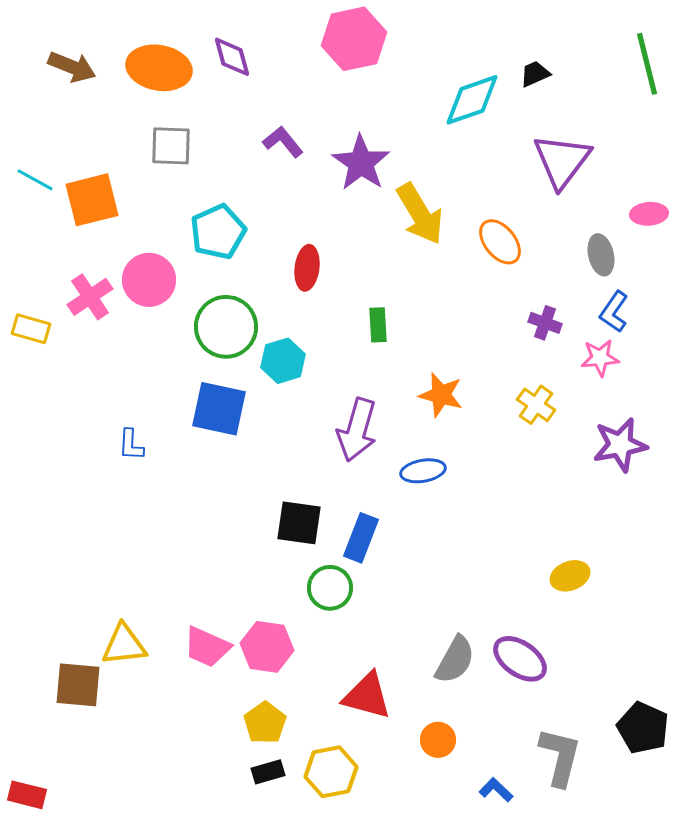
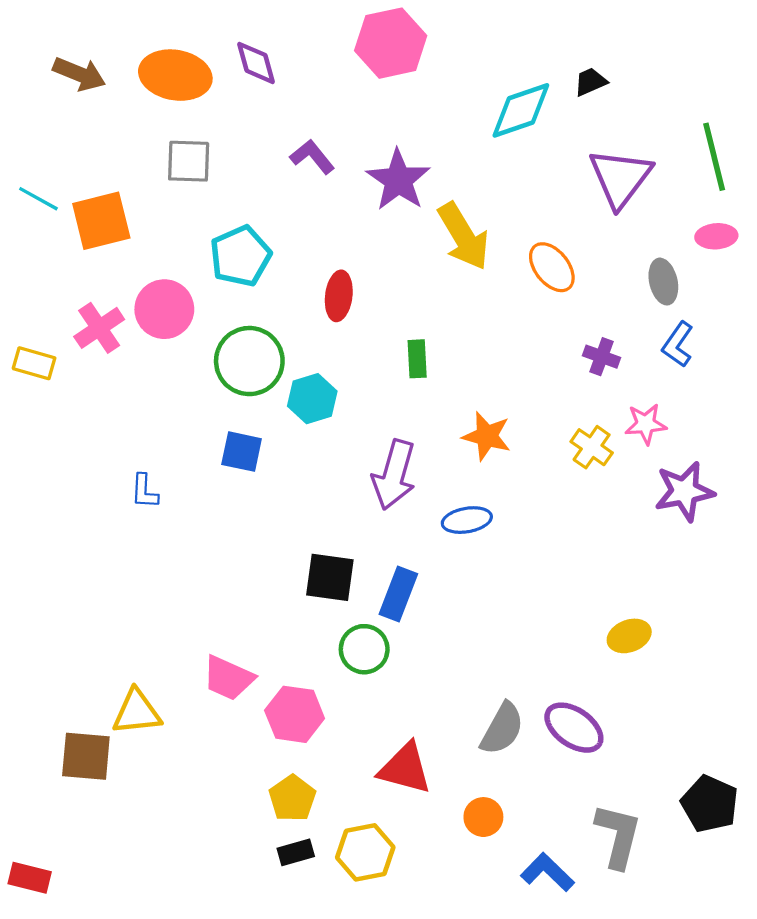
green line: (647, 64) -> (714, 157), moved
pink star: (600, 358) -> (646, 424), moved
blue square: (219, 409) -> (242, 452), size x0.7
pink trapezoid: (207, 647) -> (228, 678), moved
blue L-shape: (496, 790) -> (547, 872), size x1.4

